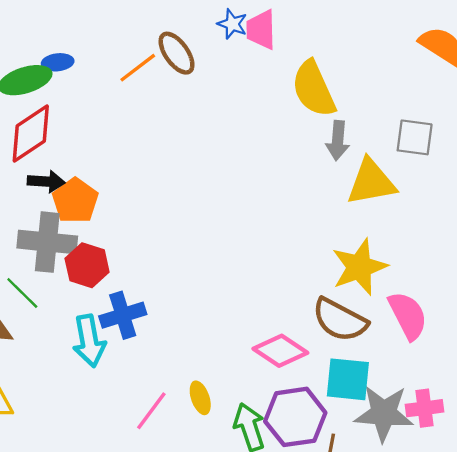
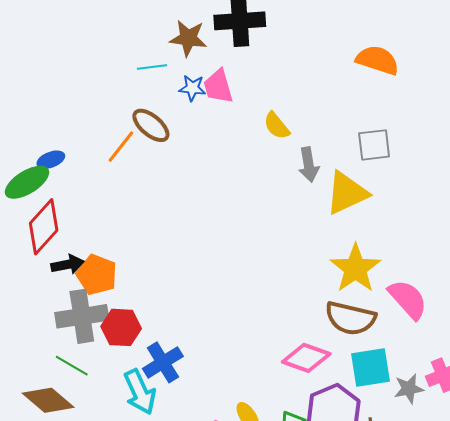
yellow semicircle: (314, 89) -> (277, 126), size x0.6
gray star: (384, 413) -> (409, 389), size x0.6

